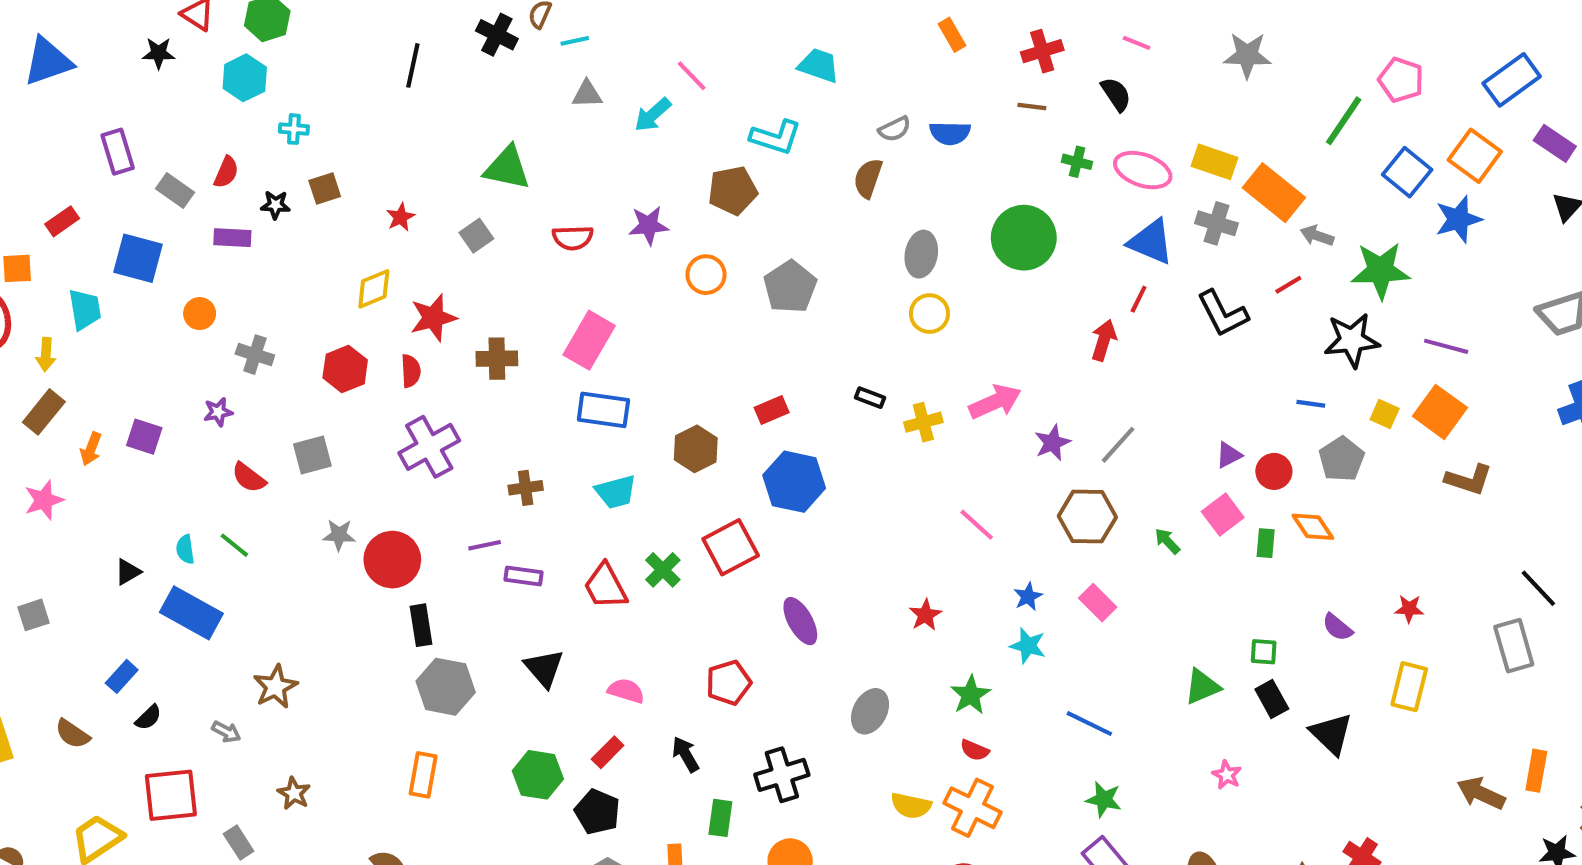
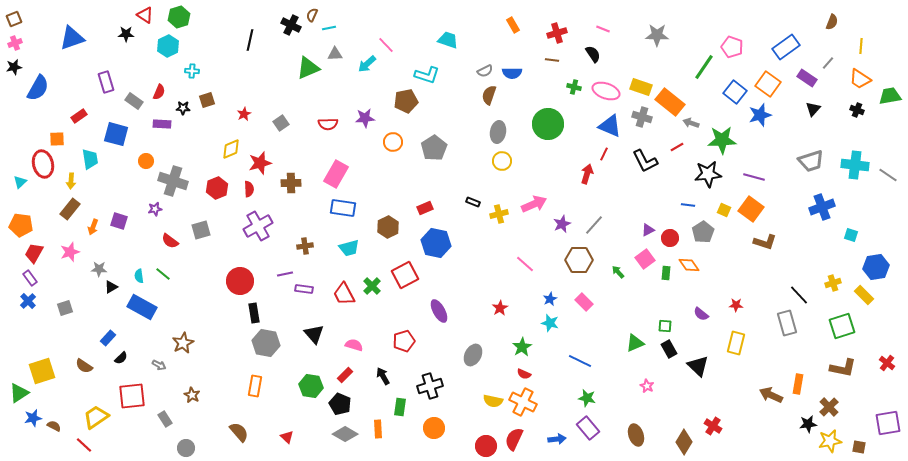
green triangle: (507, 168) -> (308, 68), moved, turned -35
brown semicircle: (868, 178) -> (489, 95), moved
gray cross: (255, 355) -> (173, 181), size x1.6
gray star: (339, 535) -> (99, 269), moved

